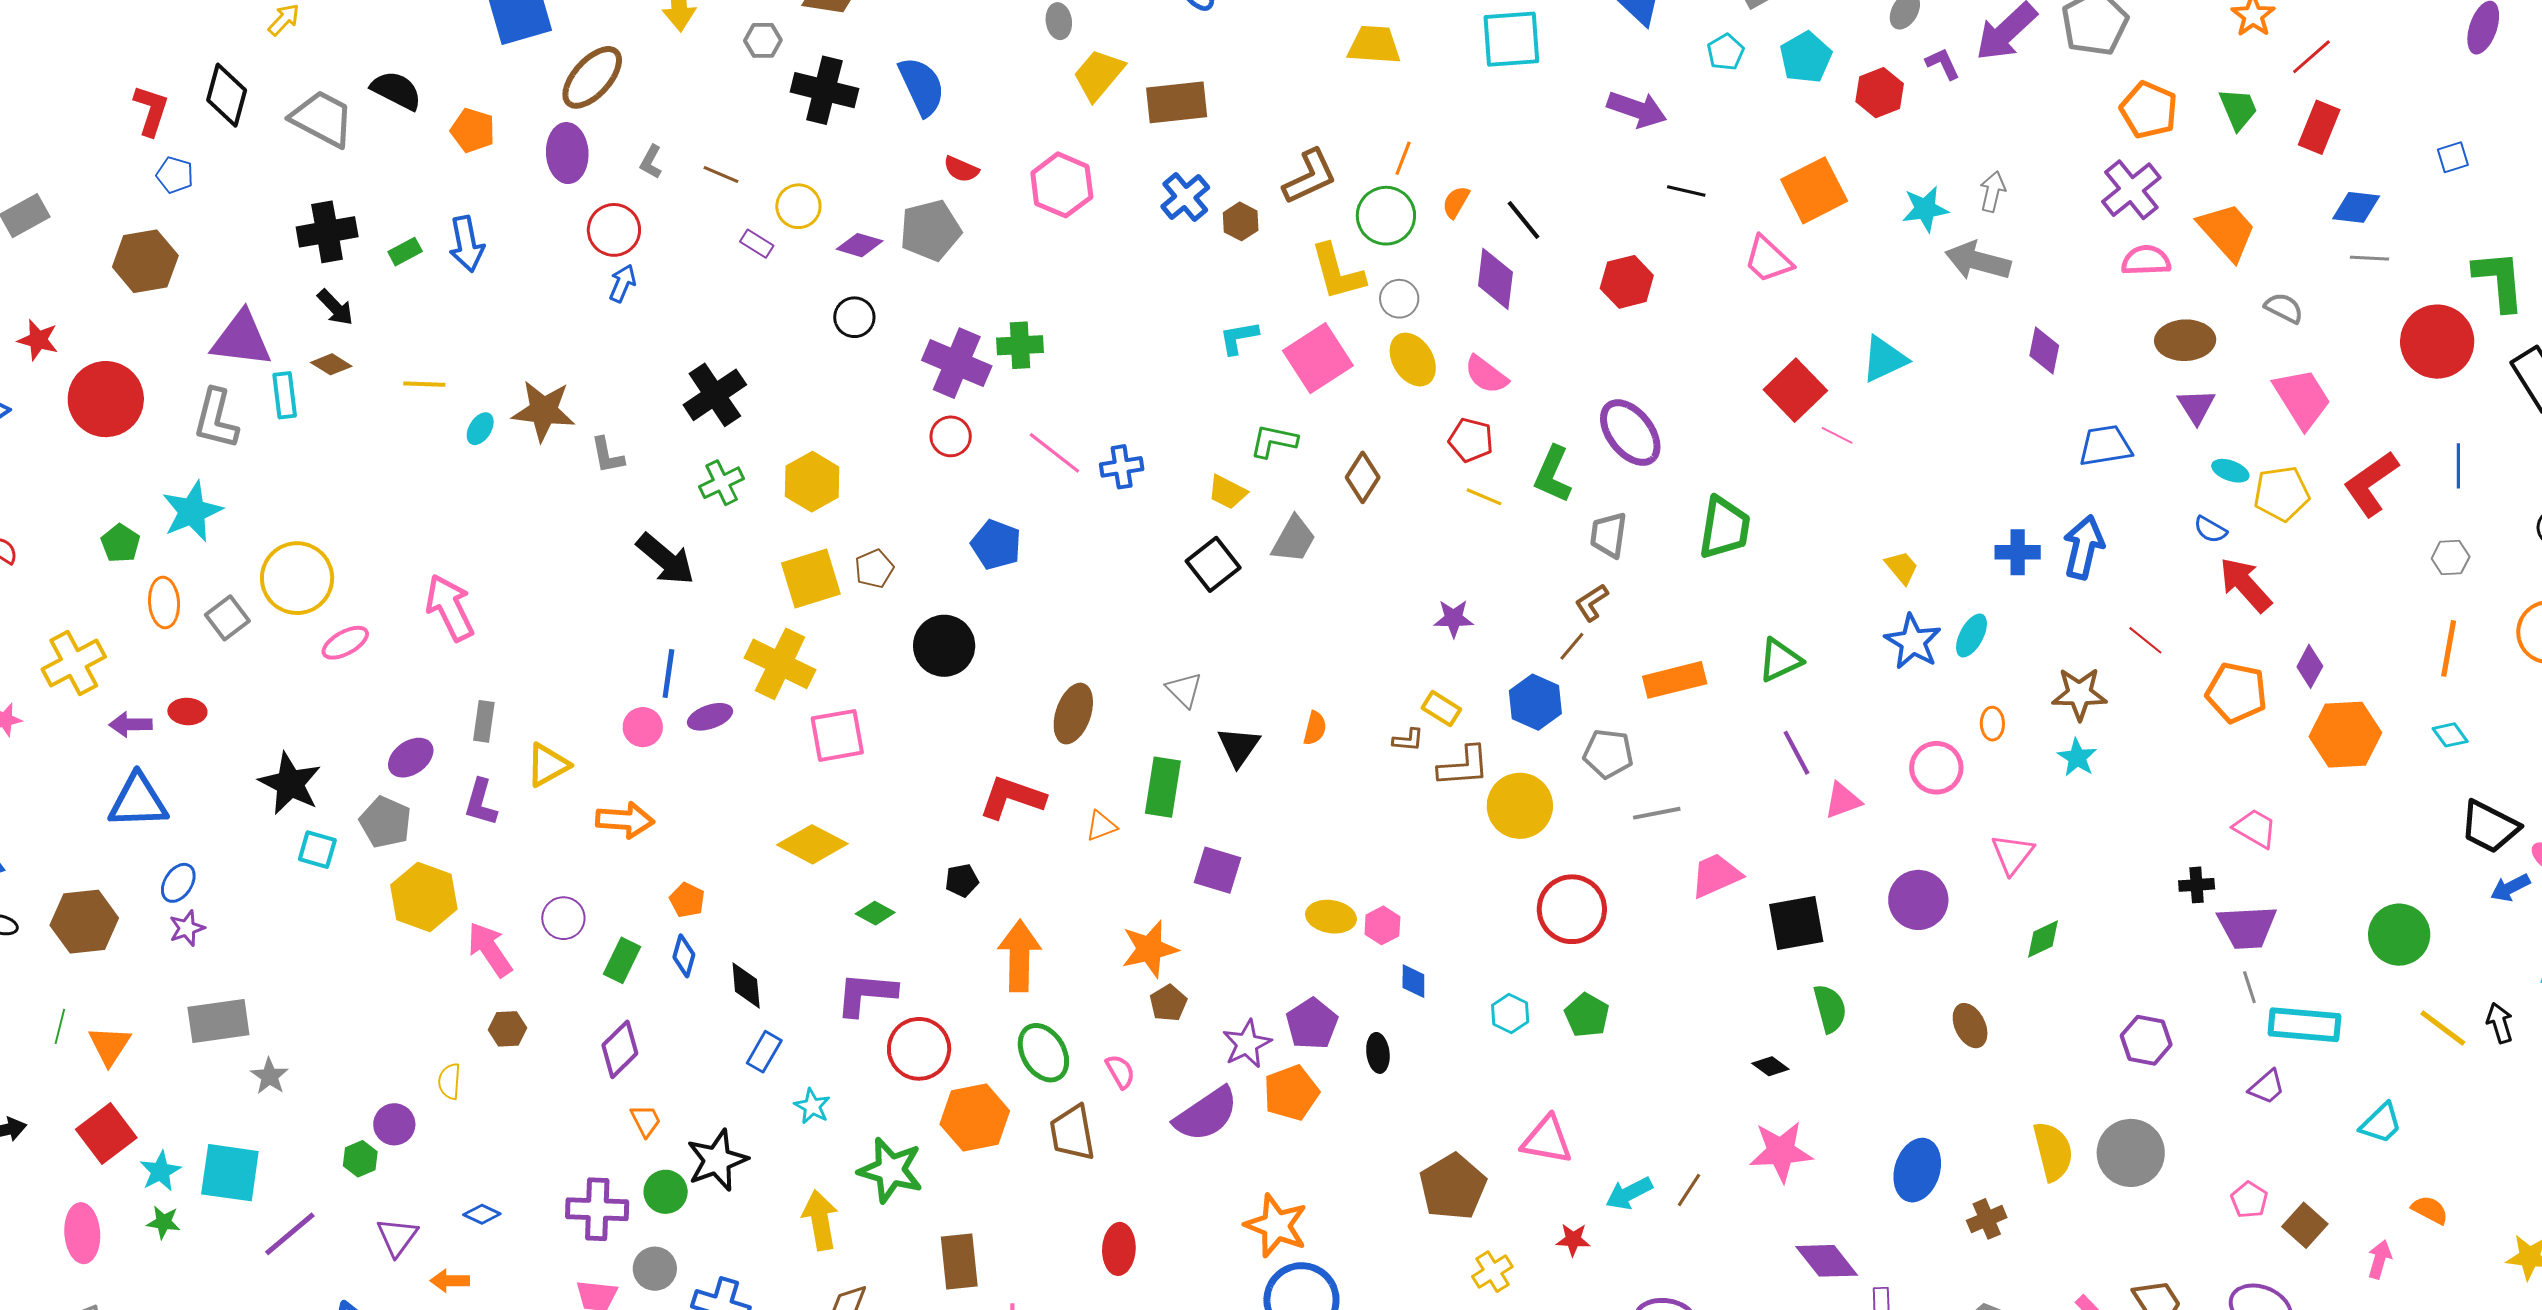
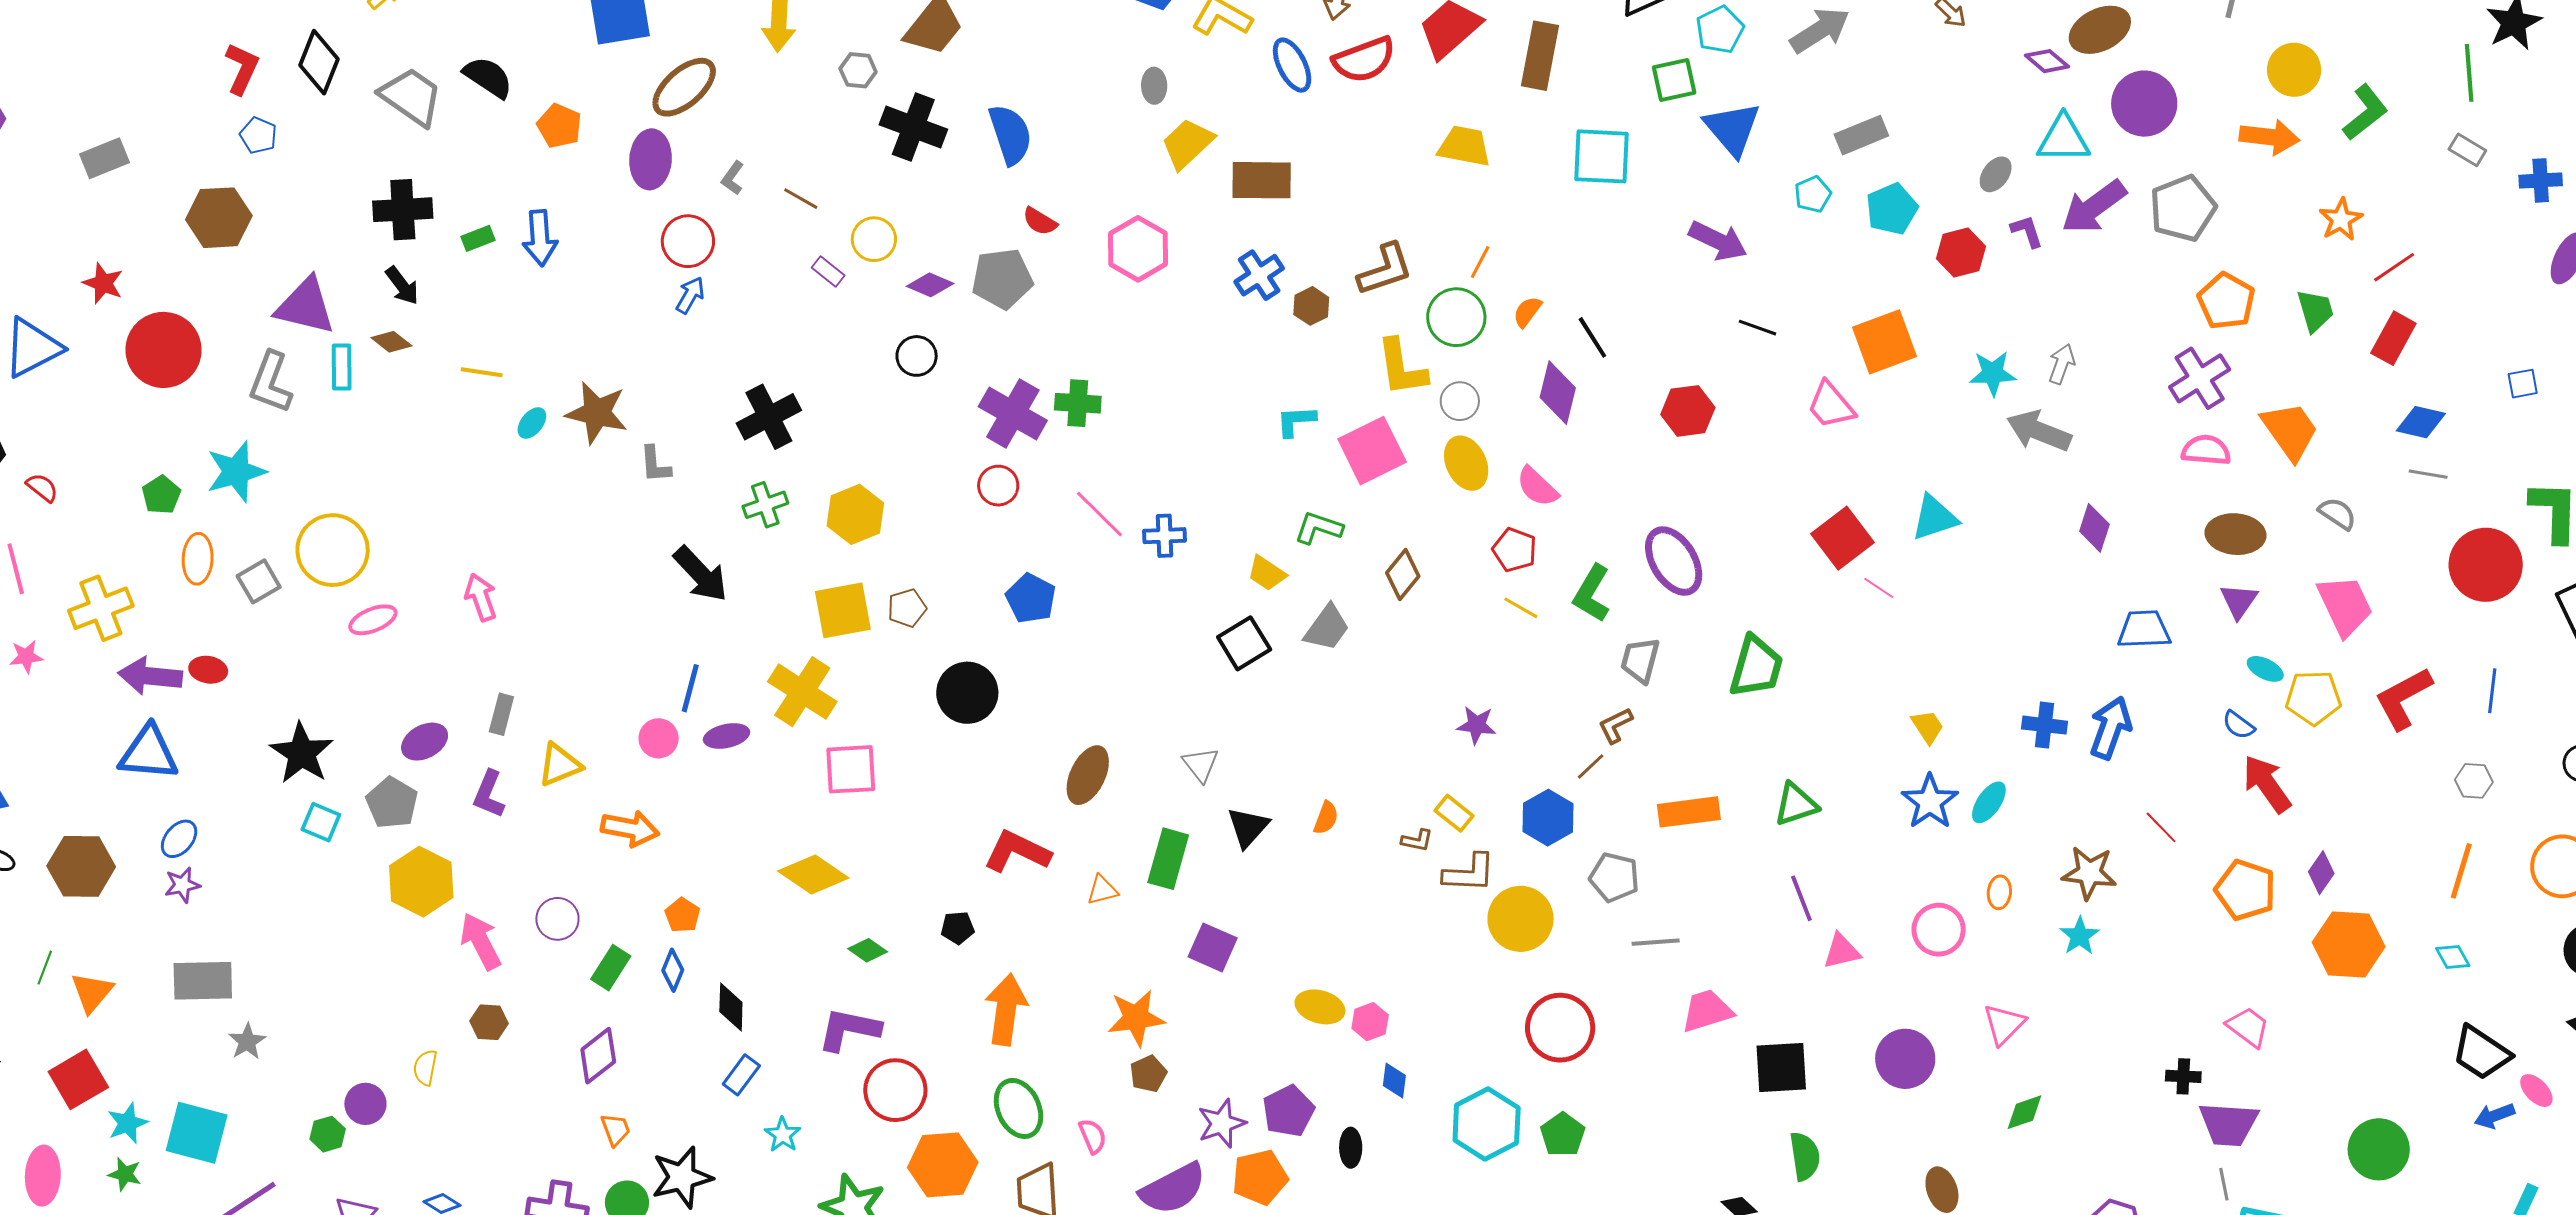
pink arrow: (450, 608) -> (481, 597), size x0.7
purple arrow: (131, 724) -> (150, 676), size x1.5
cyan hexagon: (1510, 1014) -> (1487, 1124), size x1.8

